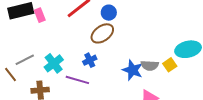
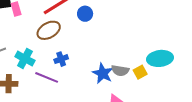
brown ellipse: (102, 33) -> (49, 30), moved
cyan cross: (54, 63) -> (25, 59), turned -30

